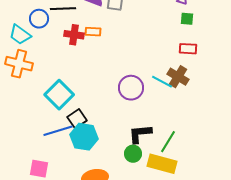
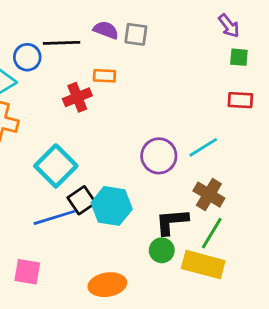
red cross: (74, 35) -> (77, 97), moved, turned -30
brown cross: (178, 77) -> (209, 195), moved
cyan line: (162, 82) -> (203, 147), turned -60
cyan hexagon: (84, 137) -> (112, 206), moved

